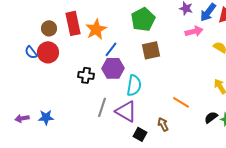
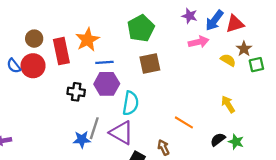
red rectangle: (73, 23) -> (61, 51), moved
blue line: (111, 49) -> (104, 62), turned 49
blue star: (46, 117) -> (82, 139), moved

